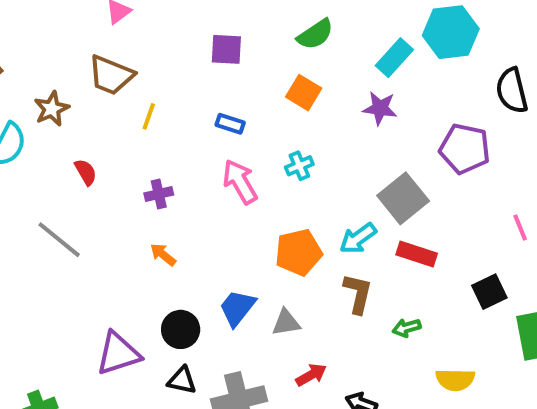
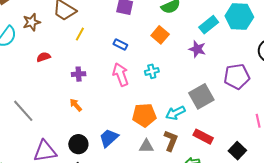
purple pentagon: (465, 149) -> (237, 76), turned -30
red semicircle: (86, 172) -> (44, 57), turned -88
gray line: (59, 240) -> (23, 111), moved
red rectangle: (417, 254) -> (203, 137), moved
black square: (489, 292) -> (237, 151), turned -30
gray triangle: (286, 322) -> (146, 146), moved

